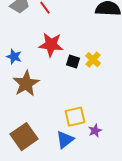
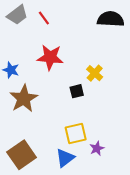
black square: (73, 62) -> (77, 91), moved, turned -32

